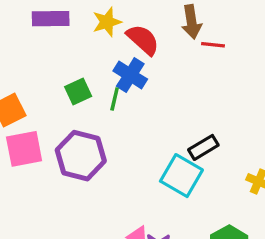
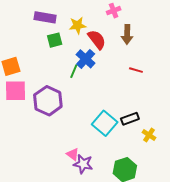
red line: (213, 45) -> (136, 70), moved
green square: (78, 92) -> (55, 40), moved
black rectangle: (203, 147) -> (130, 119), moved

